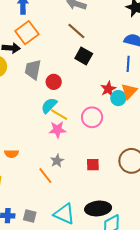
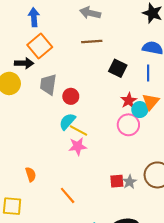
brown line: (76, 31) -> (92, 41), turned -42
black square: (84, 56) -> (118, 68), moved
pink circle: (92, 117) -> (128, 125), moved
orange semicircle: (12, 154) -> (31, 174), turned -104
gray star: (57, 161) -> (130, 182), moved

